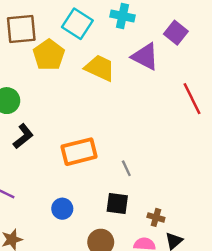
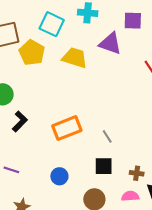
purple square: (176, 33) -> (133, 21), turned -30

